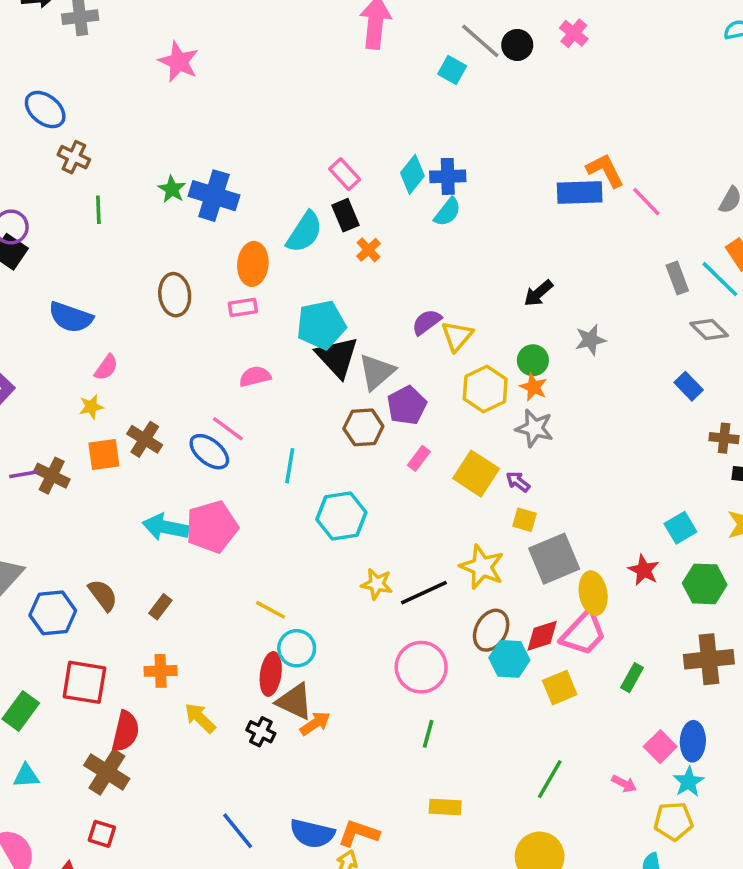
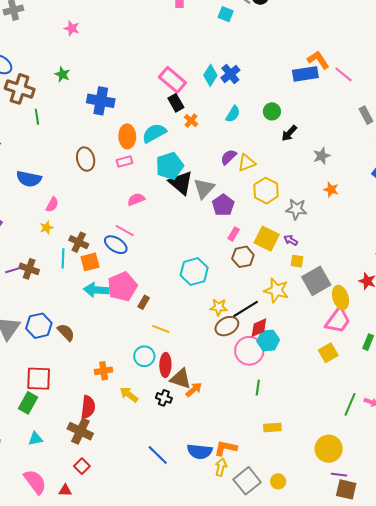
pink star: (179, 62) -> (72, 28), size x0.7
brown cross: (74, 157) -> (20, 89), size x1.6
pink rectangle: (345, 174) -> (172, 80), size x1.5
blue cross: (448, 176) -> (230, 74), turned -30
green star: (172, 189) -> (62, 74), moved
cyan semicircle: (447, 212) -> (233, 114), moved
cyan semicircle: (304, 232) -> (154, 133), moved, turned -145
yellow triangle: (457, 336) -> (247, 163), turned 36
green circle: (533, 360) -> (272, 111), moved
orange star: (534, 387) -> (331, 190), moved
brown hexagon: (363, 427) -> (243, 257), moved
orange square: (104, 454) -> (90, 262), moved
cyan line: (290, 466) -> (63, 258), moved
brown rectangle: (160, 607) -> (144, 302), moved
blue hexagon: (53, 613) -> (39, 326), moved
brown ellipse: (491, 630) -> (227, 326), moved, turned 40
red diamond: (542, 636) -> (259, 328), moved
cyan circle: (297, 648) -> (144, 356), moved
cyan hexagon: (509, 659) -> (268, 341), moved
red square: (84, 682) -> (39, 379), moved
green line: (550, 779) -> (350, 404), moved
red square: (102, 834) -> (82, 466), turned 35

